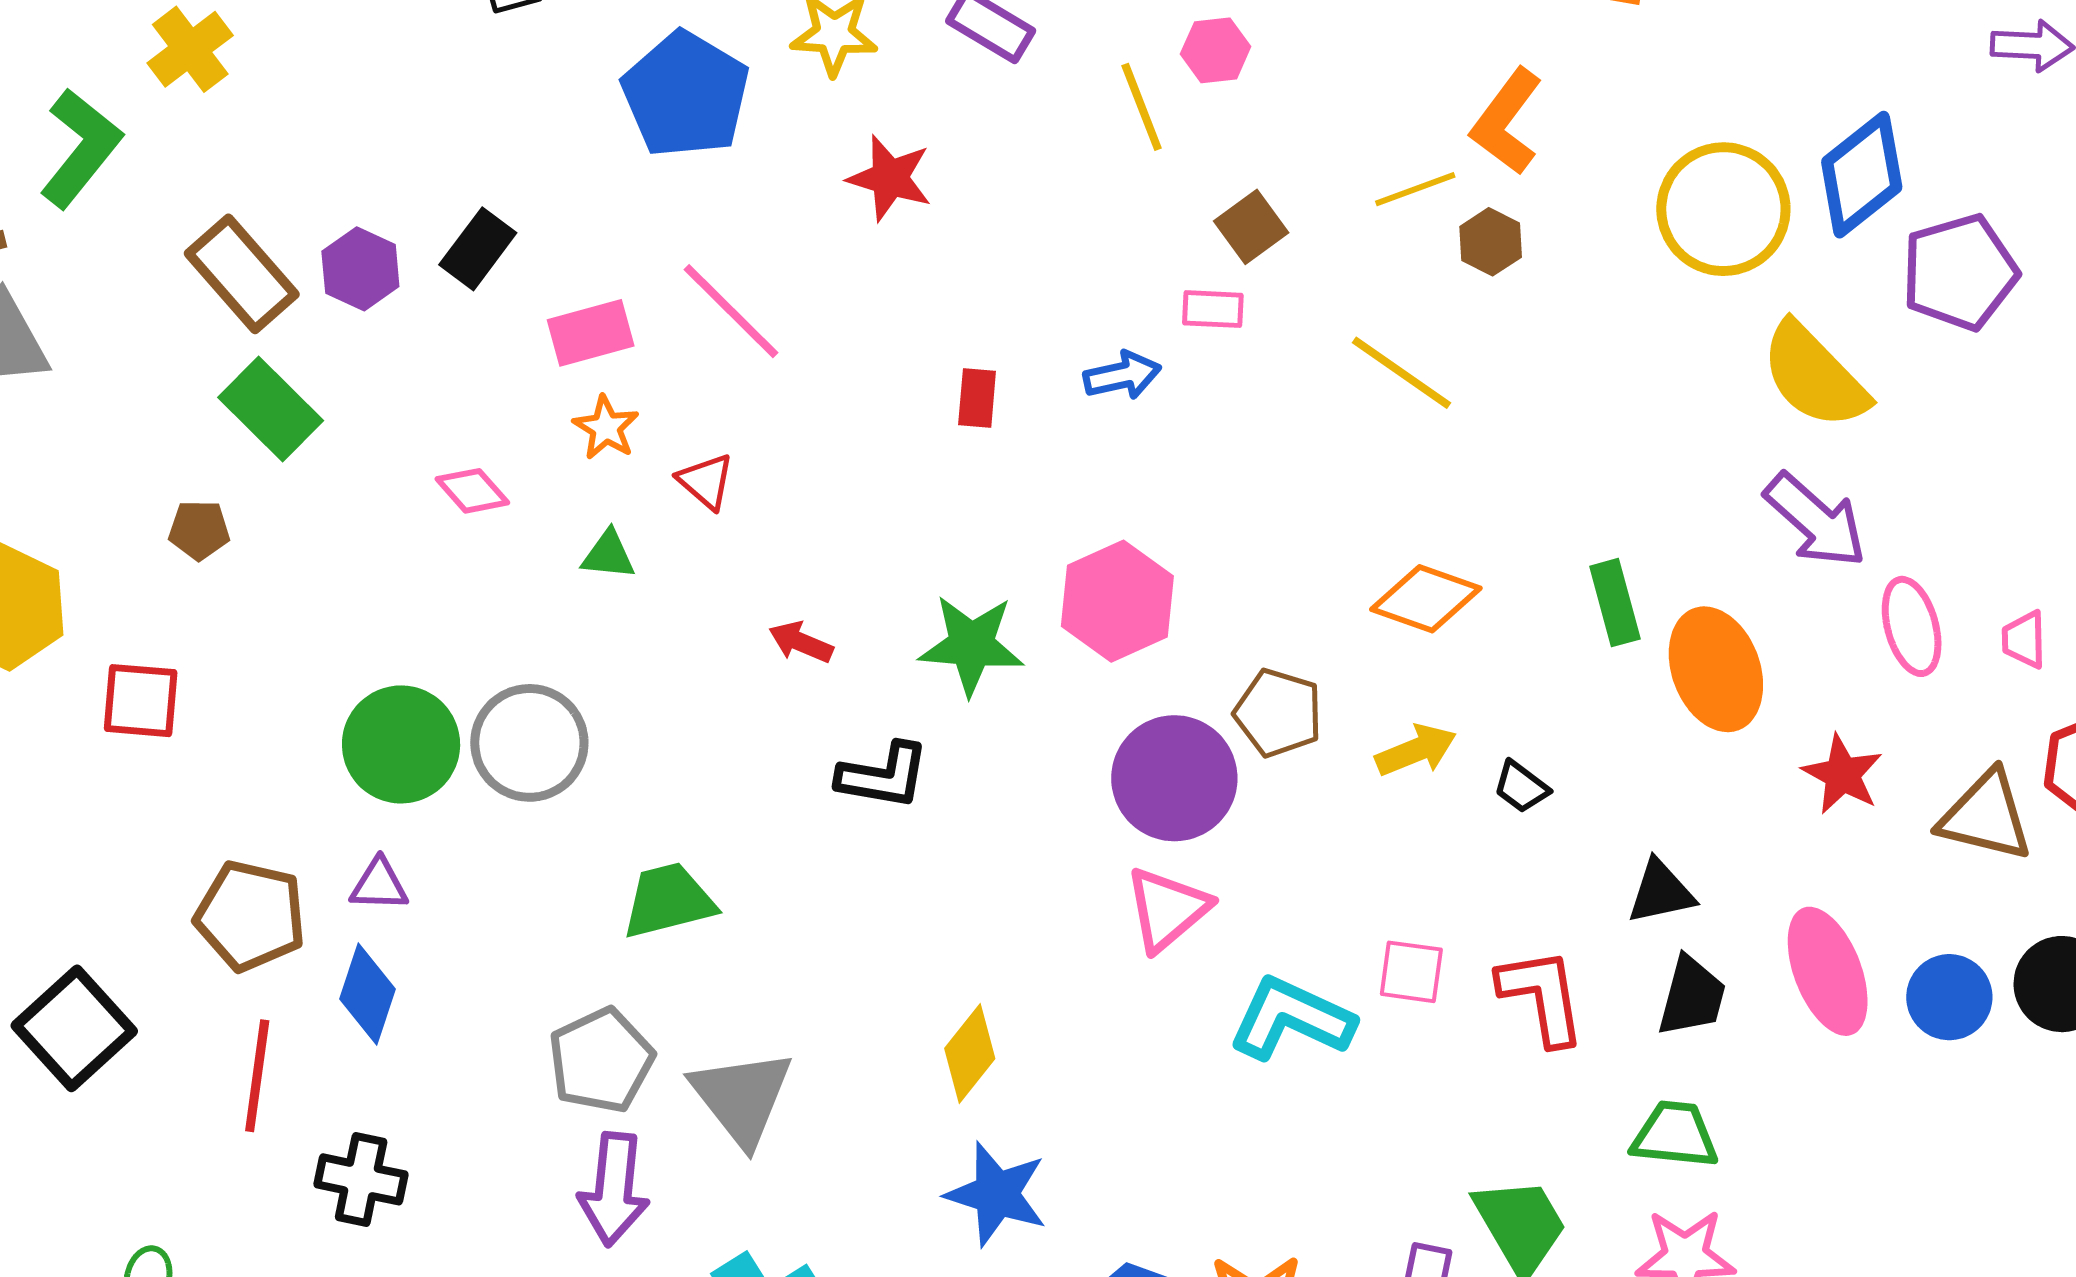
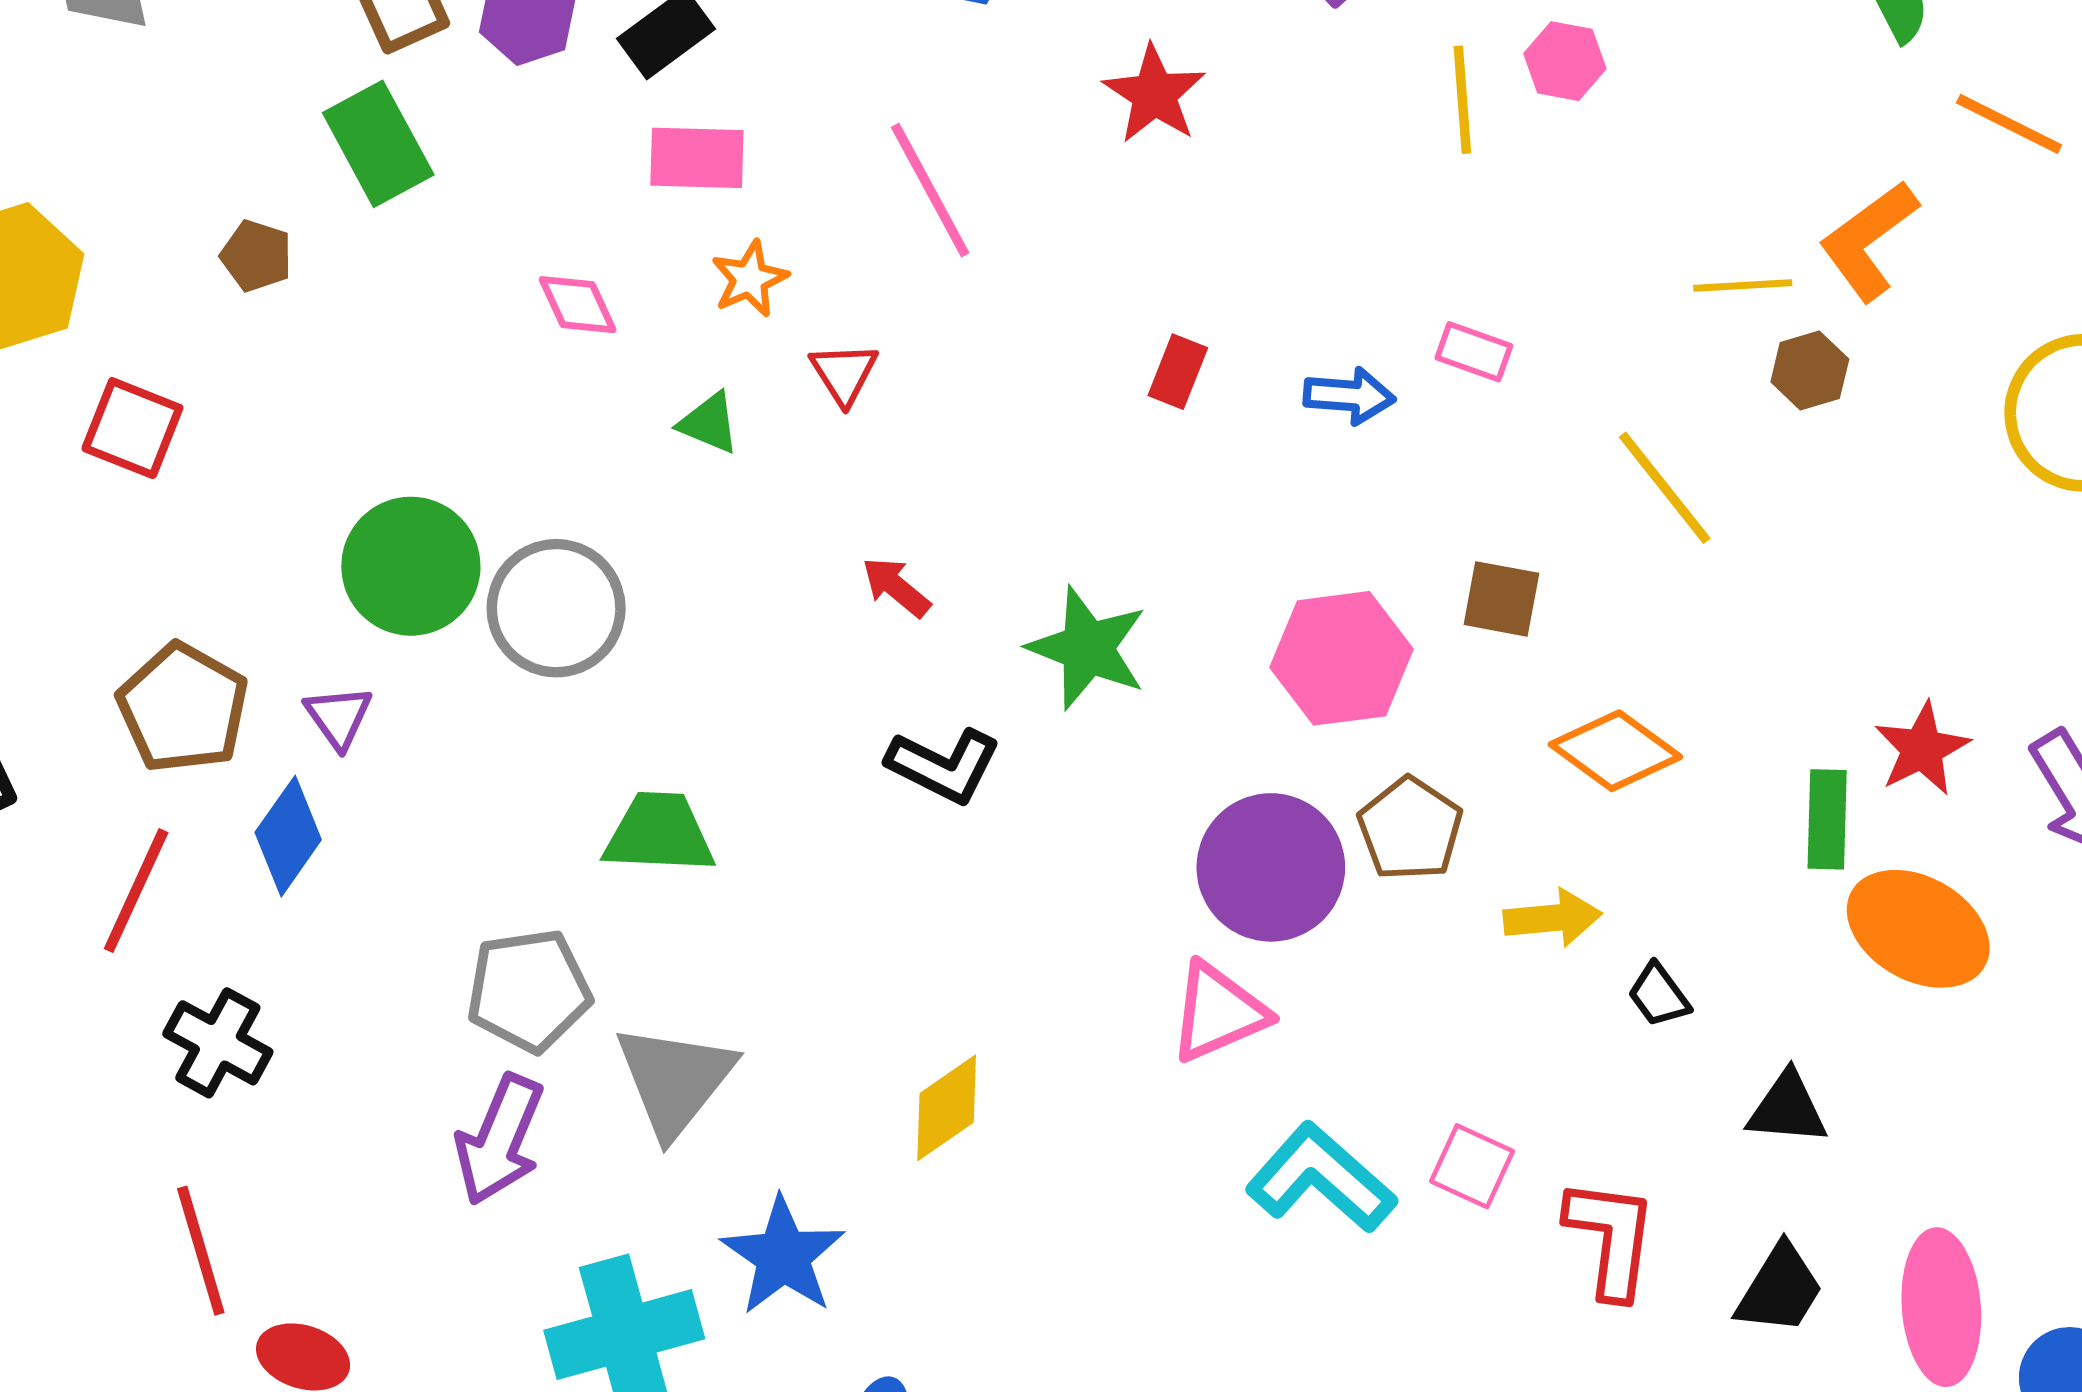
brown square: (1251, 227) -> (1501, 599), moved, turned 30
pink rectangle: (591, 333) -> (697, 158), moved
pink hexagon: (1117, 601) -> (1341, 658), moved
orange ellipse: (1716, 669) -> (1918, 929), turned -57
red star: (1842, 774) -> (1922, 749), moved
purple triangle: (379, 885) -> (339, 717), turned 36
black triangle: (1661, 892) -> (1787, 1108), moved
blue star: (997, 1194) -> (783, 1256), moved

